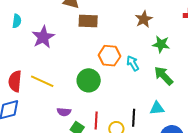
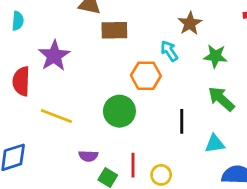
cyan semicircle: (17, 21) -> (18, 21), moved
cyan arrow: (133, 63) -> (169, 51), moved
red semicircle: (15, 81) -> (21, 81), moved
black line: (134, 118) -> (182, 121), moved

